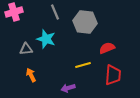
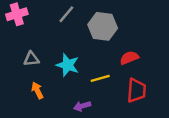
gray line: (55, 12) -> (66, 14), turned 63
cyan star: (46, 39) -> (68, 65), moved

